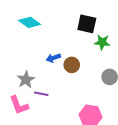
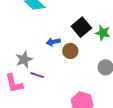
black square: (87, 24) -> (81, 27), moved, turned 30

